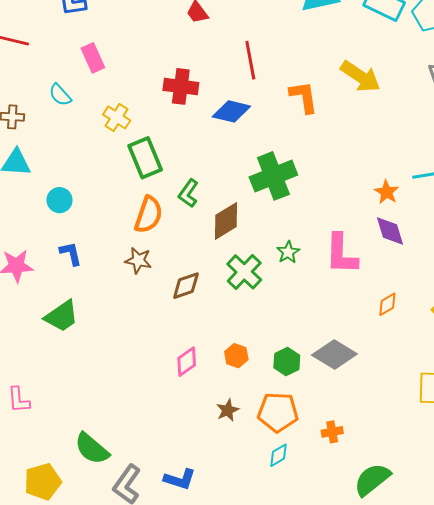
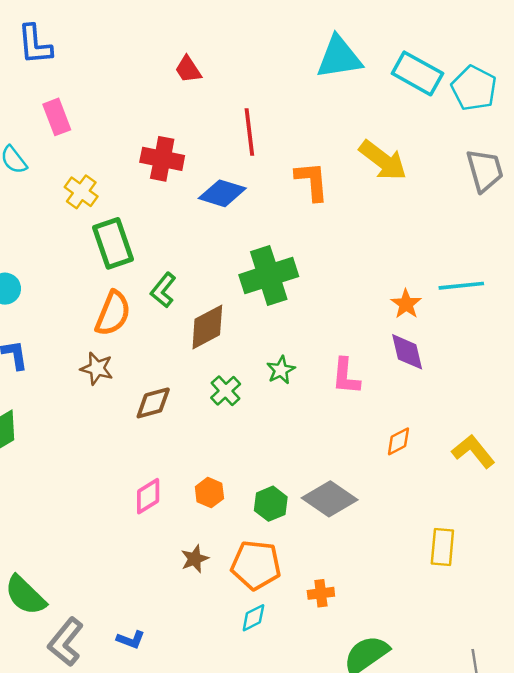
pink L-shape: (341, 254) -> (346, 376), size x0.7
green cross: (244, 272) -> (226, 391), size x0.7
blue L-shape: (180, 479) -> (131, 640), size x0.7

